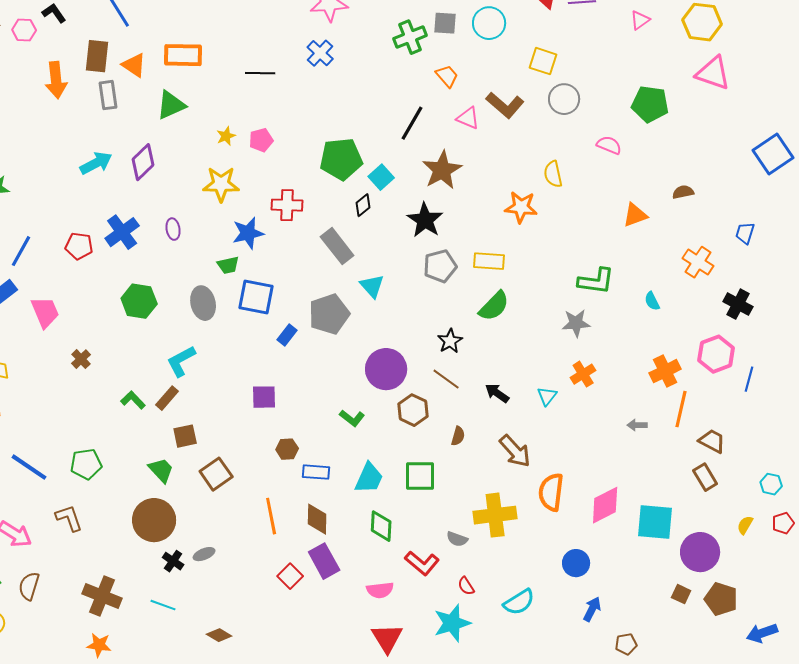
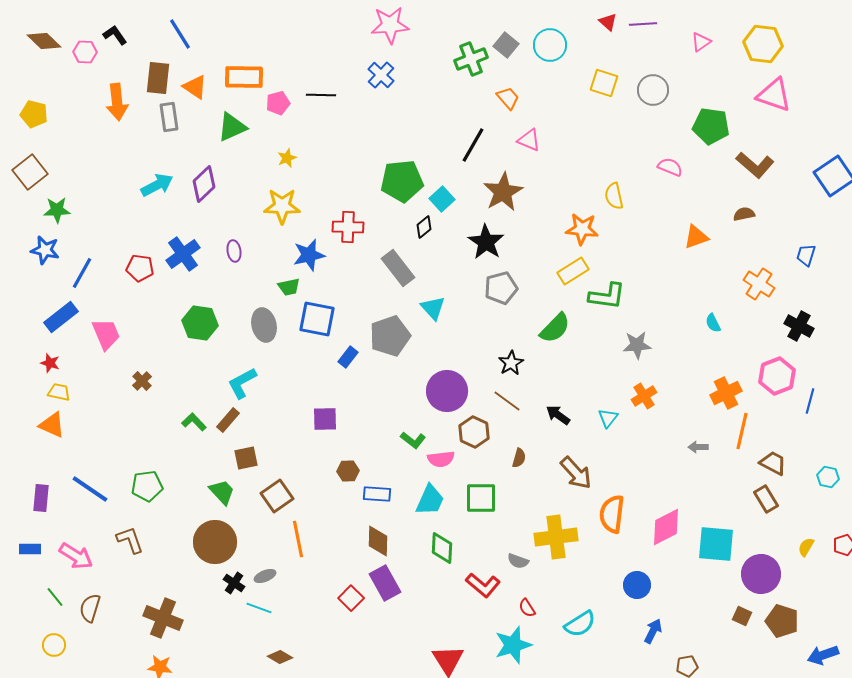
gray square: (445, 23) -> (506, 45), turned 35
gray circle: (564, 99) -> (653, 90), moved
brown L-shape: (505, 105) -> (755, 165), moved
pink pentagon: (261, 140) -> (278, 103), moved
yellow rectangle: (489, 261) -> (573, 271), moved, turned -36
green L-shape: (596, 281) -> (607, 296), moved
cyan hexagon: (771, 484) -> (828, 477), moved
orange line: (271, 516) -> (298, 539), moved
pink semicircle: (380, 590) -> (441, 459), moved
cyan line: (163, 605) -> (259, 608), moved

